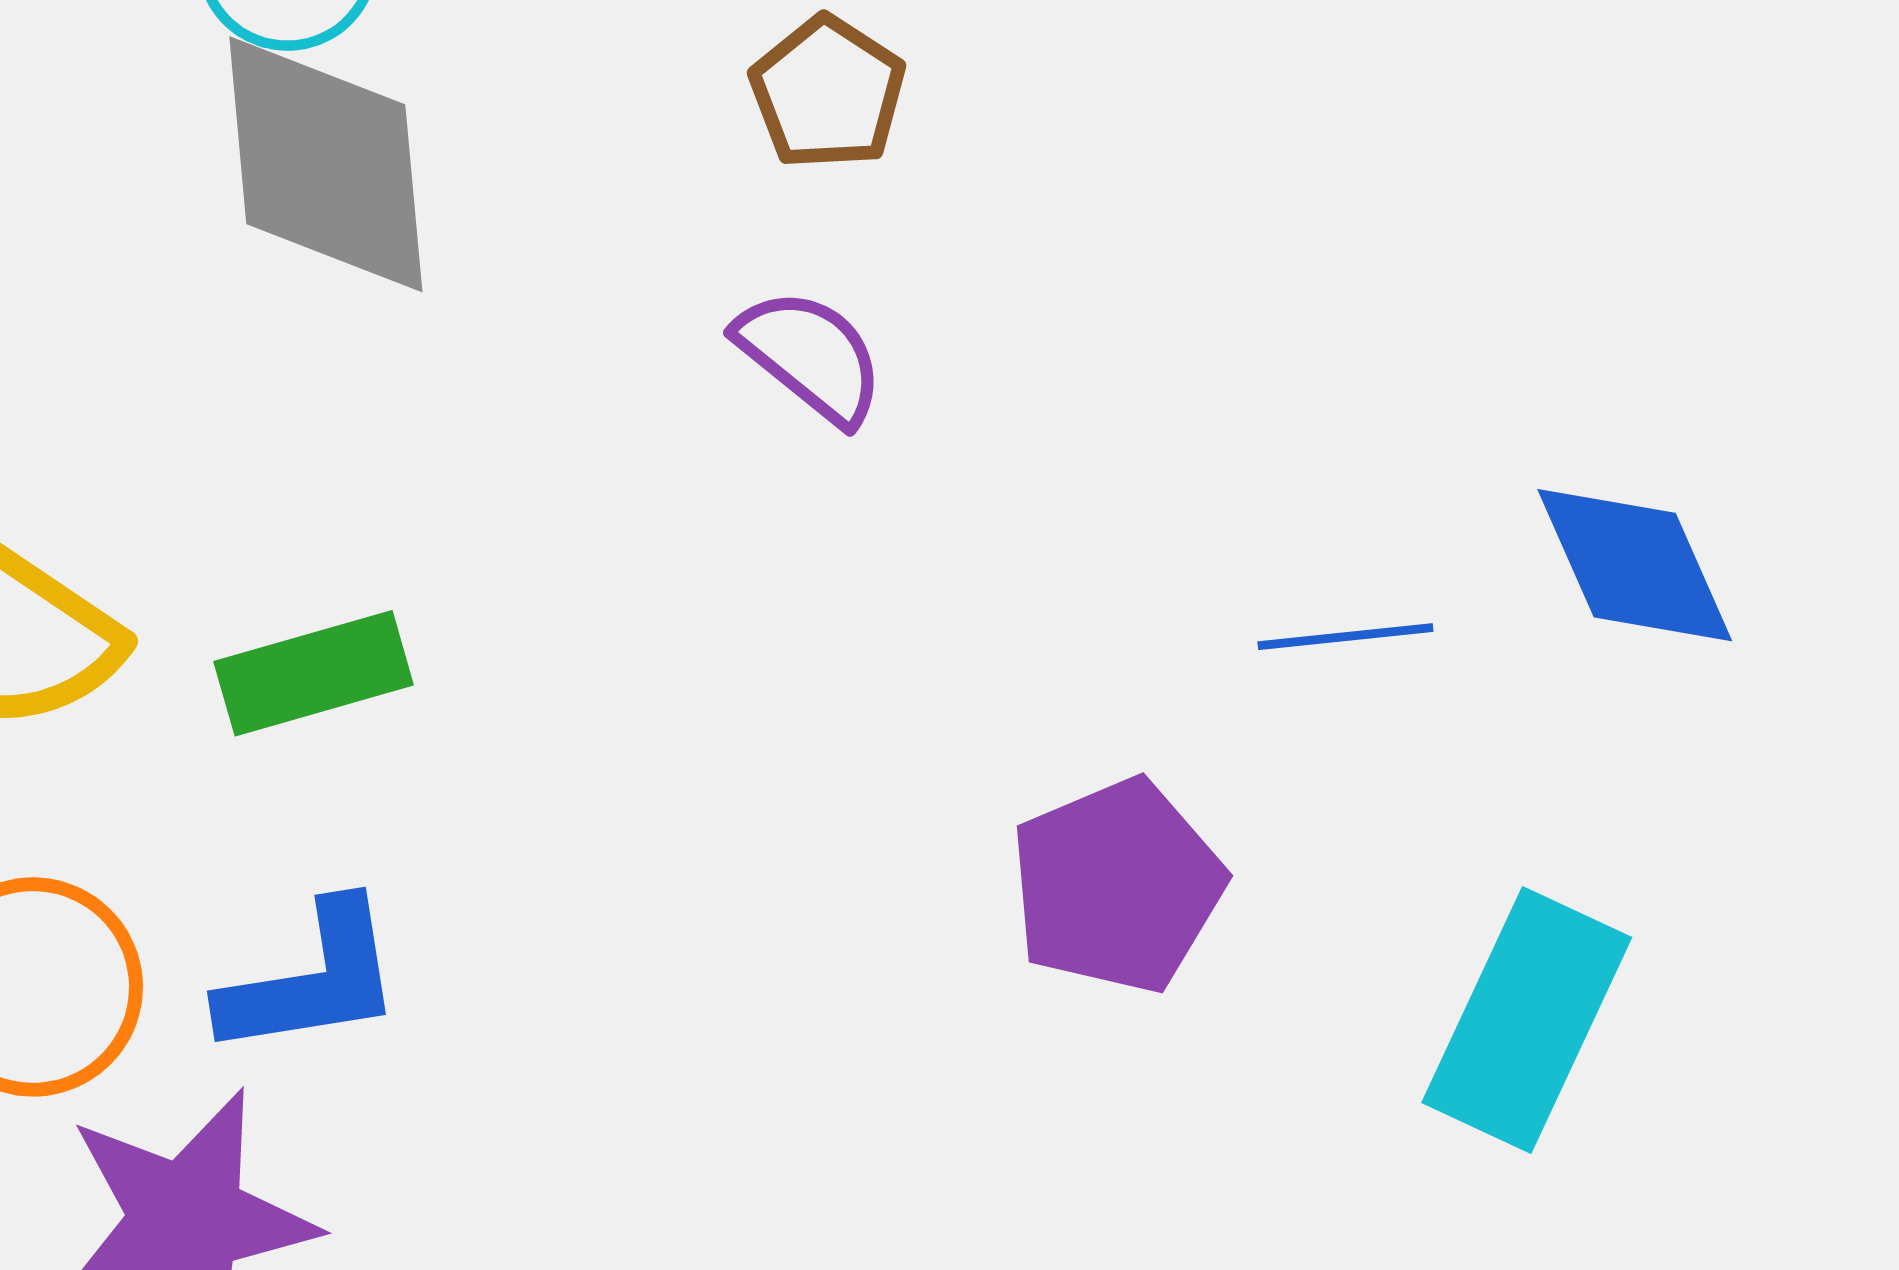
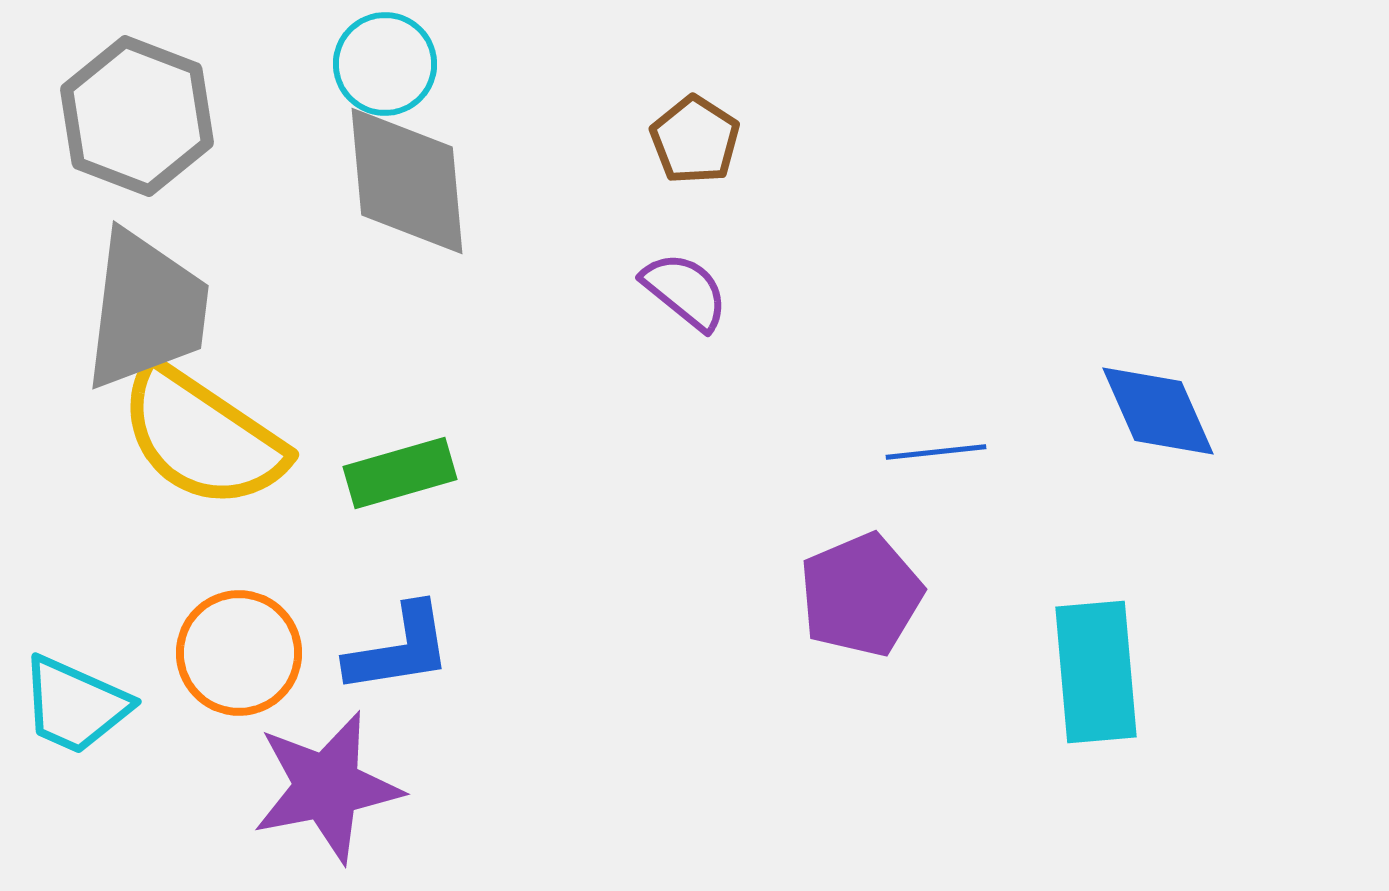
blue line: (1345, 637) -> (936, 452), moved
cyan rectangle: (1527, 1020) -> (1096, 672), turned -30

